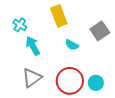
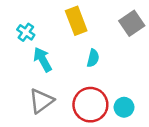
gray square: (100, 31) -> (132, 23), moved
cyan semicircle: (72, 45) -> (93, 58), turned -104

